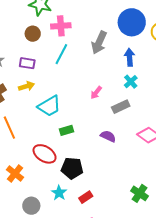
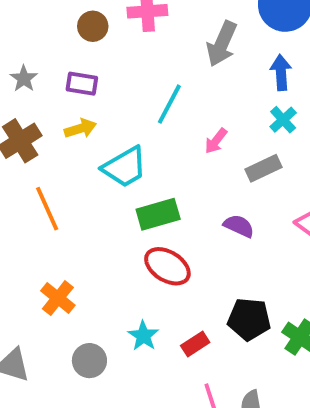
cyan line: (61, 54) -> (169, 104), moved
green rectangle: (66, 130) -> (158, 214), size x1.5
red ellipse: (45, 154) -> (167, 266), moved
black pentagon: (72, 168) -> (249, 319), moved

